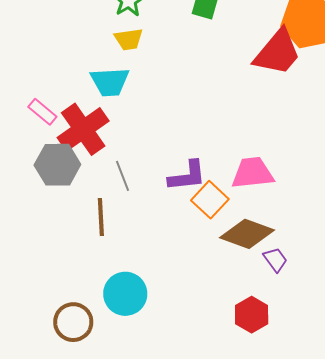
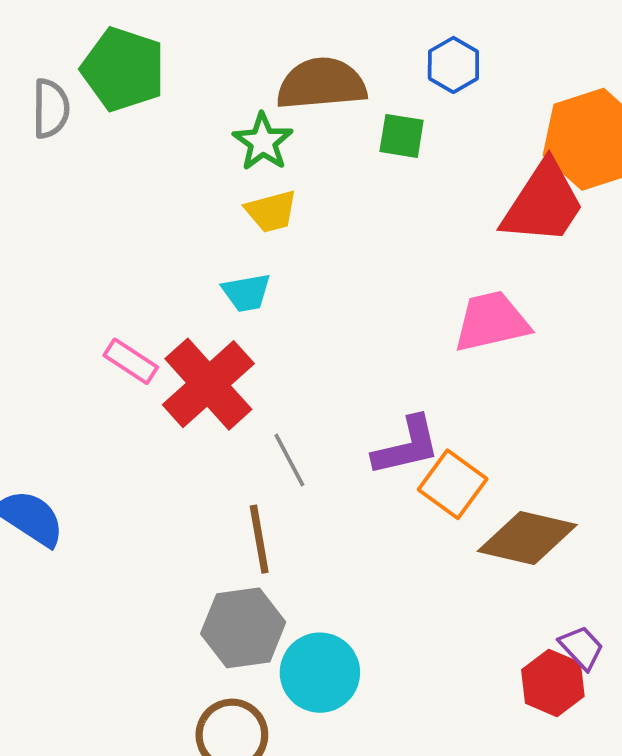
cyan trapezoid: (110, 82) -> (246, 293), size x0.7
gray hexagon: (57, 165) -> (243, 628), moved
pink trapezoid: (252, 173) -> (491, 322), moved
purple trapezoid: (275, 260) -> (582, 648), moved

